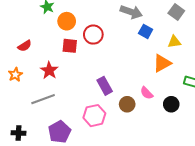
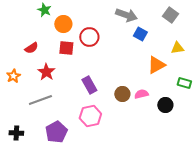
yellow triangle: (174, 42) -> (177, 48), moved
red semicircle: (25, 46) -> (31, 48), moved
purple rectangle: (105, 86) -> (89, 85), moved
pink semicircle: (147, 93) -> (141, 94), turned 120
brown circle: (127, 104) -> (122, 94), moved

